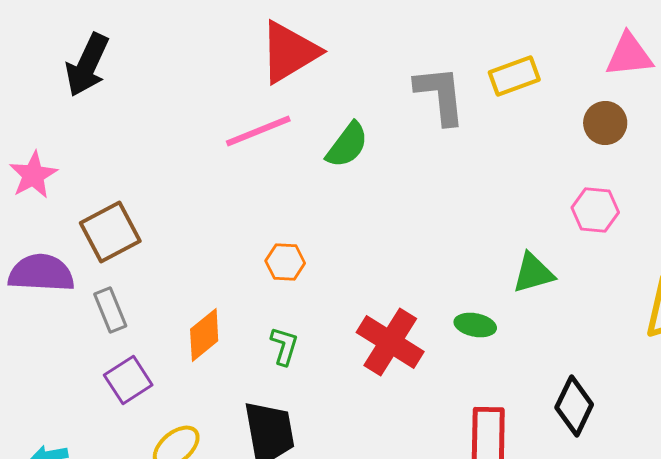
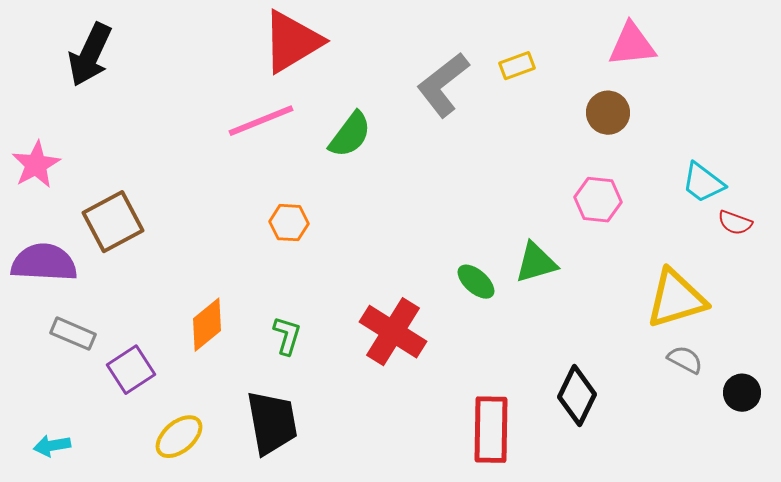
yellow rectangle: (514, 76) -> (517, 66), size x0.7
gray L-shape: (440, 95) -> (443, 85), turned -122
orange hexagon: (285, 262) -> (289, 223), moved
gray rectangle: (110, 310) -> (73, 334), moved, turned -45
green ellipse: (475, 325) -> (476, 282), moved, turned 30

